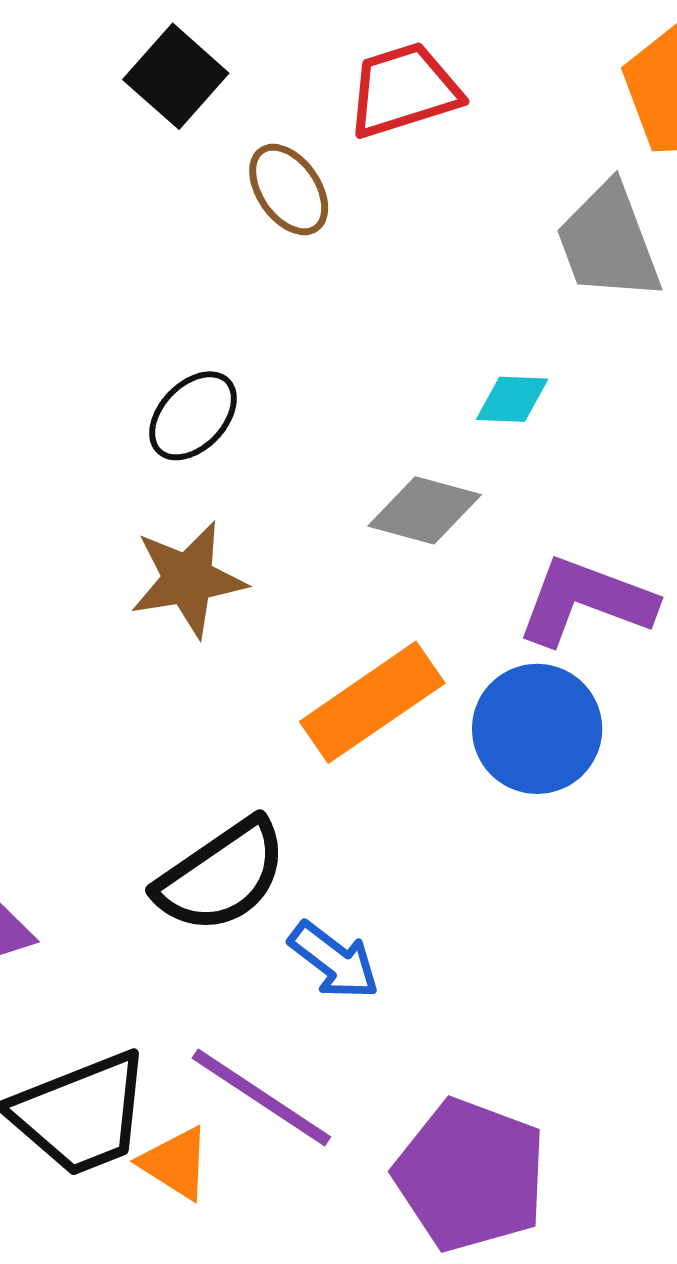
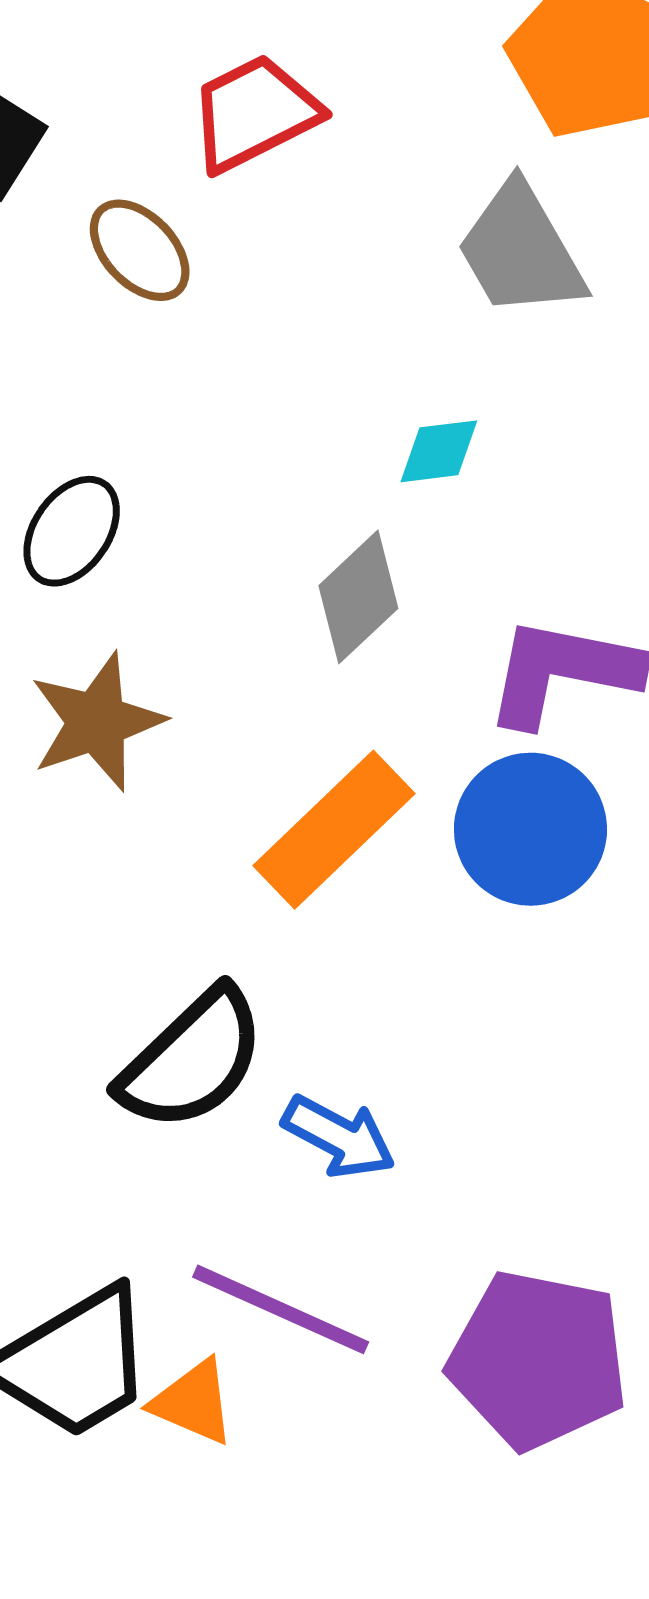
gray diamond: (425, 510) -> (358, 597), turned -49

